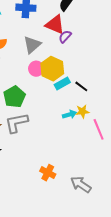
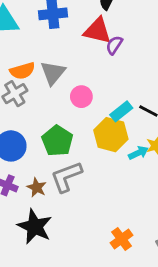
gray triangle: (32, 45) -> (53, 73), moved
yellow hexagon: (52, 69) -> (111, 135), moved
orange cross: (48, 173) -> (122, 239), turned 35

